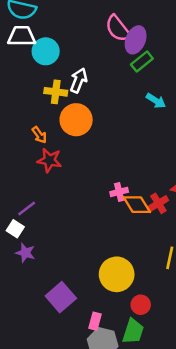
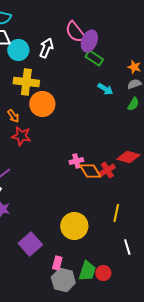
green rectangle: (142, 61) -> (94, 58), turned 72
white arrow: (79, 80) -> (46, 48), moved
yellow cross: (56, 92) -> (26, 82), size x1.4
red circle: (141, 305) -> (103, 273), moved

